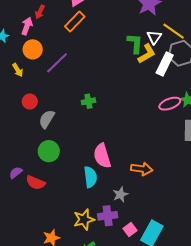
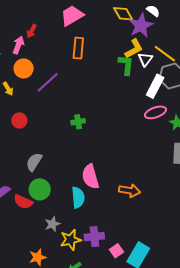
orange rectangle: (75, 21) -> (78, 48), moved, turned -40
yellow L-shape: (147, 54) -> (134, 49), moved
pink ellipse: (170, 104) -> (156, 112), moved
gray semicircle: (47, 119) -> (34, 162), moved
green circle: (49, 151) -> (40, 189), moved
gray star: (120, 194) -> (52, 224), moved

